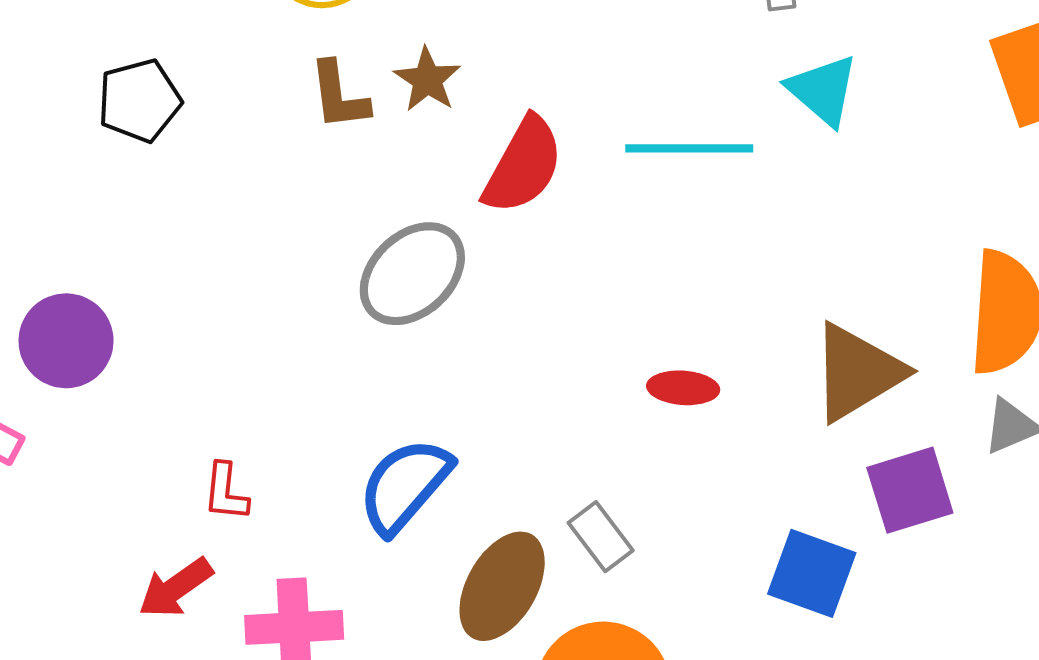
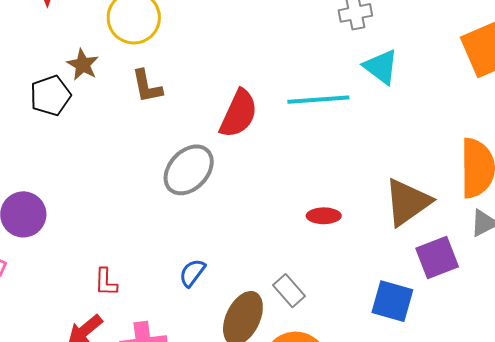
brown star: (427, 80) -> (83, 65), moved
blue semicircle: (405, 486) -> (192, 273), size x0.6

